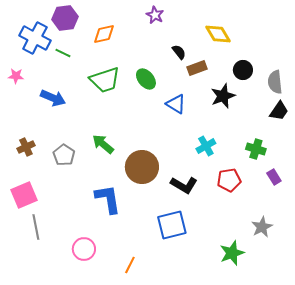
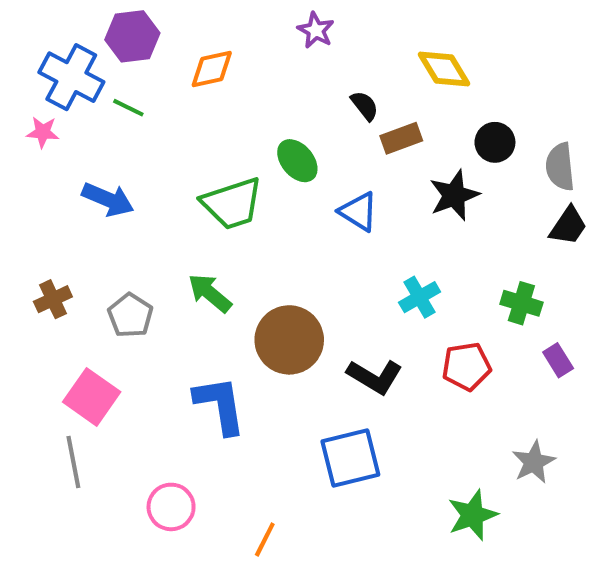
pink star: (16, 76) -> (43, 132), moved
green trapezoid: (105, 80) -> (232, 203), moved
pink square: (24, 195) -> (92, 397), moved, turned -32

